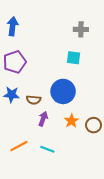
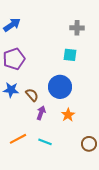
blue arrow: (13, 26) -> (12, 25), turned 48
brown semicircle: (34, 100) -> (32, 95), turned -136
brown circle: (94, 125) -> (89, 144), moved

